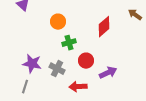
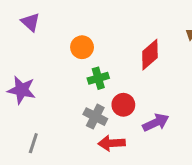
purple star: (32, 64) -> (22, 90), moved
gray cross: (57, 69) -> (95, 117), moved

